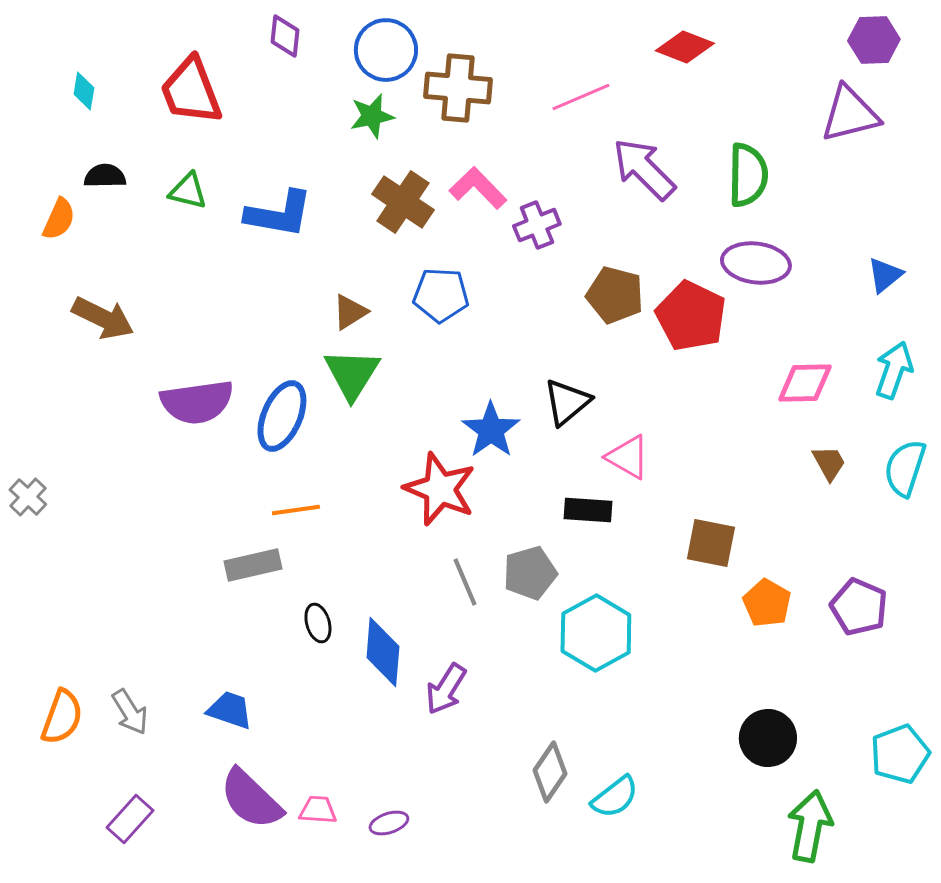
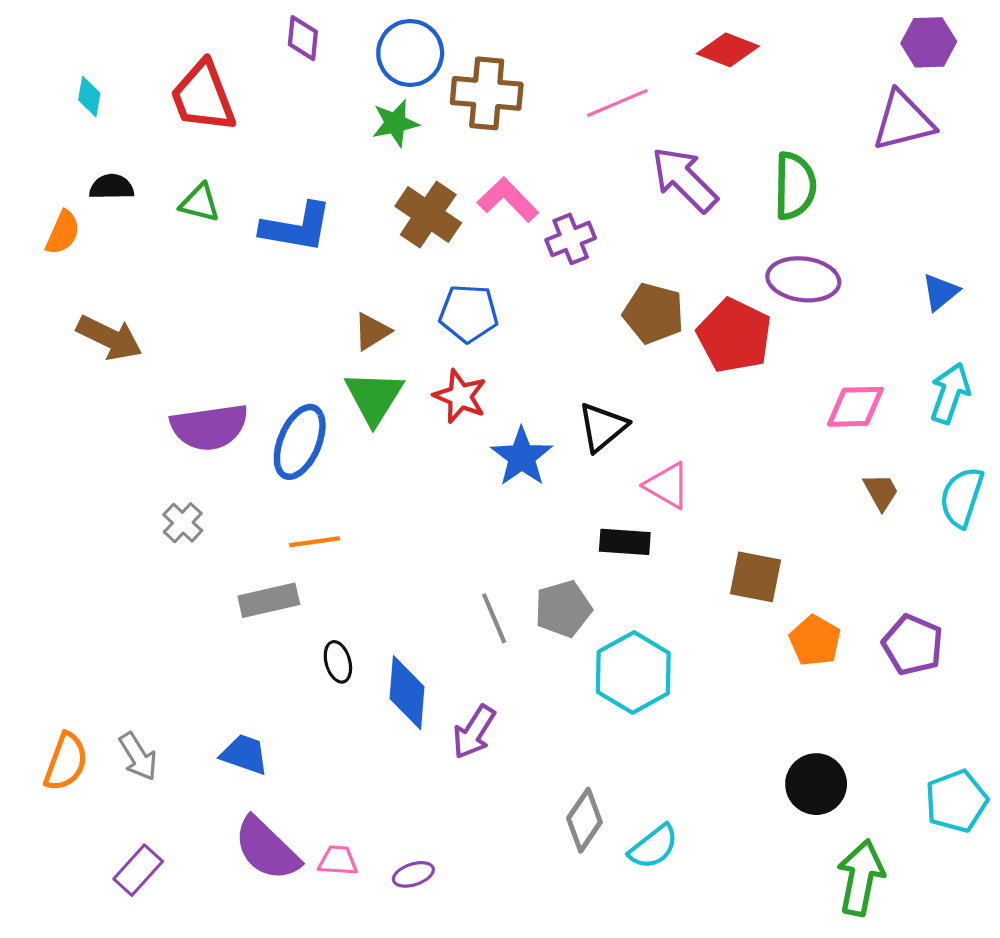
red star: (440, 489) -> (460, 396), moved, size x0.7
gray cross: (28, 497) -> (183, 523), moved

